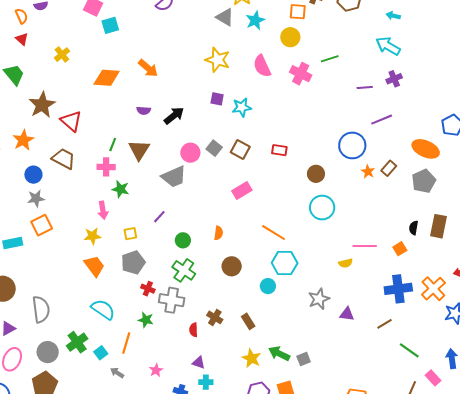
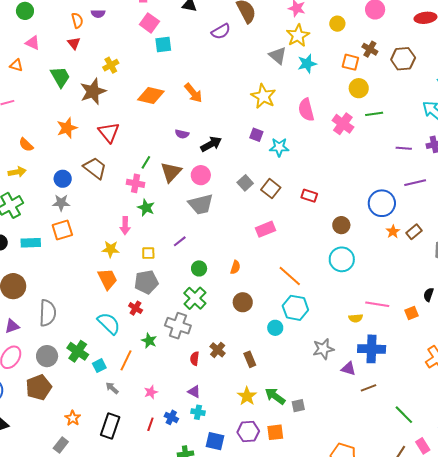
yellow circle: (290, 37) -> (359, 88), moved
brown star: (42, 105) -> (93, 91), moved
orange star: (23, 140) -> (67, 128), moved
pink circle: (190, 153) -> (201, 175), moved
red cross: (148, 289) -> (136, 308), moved
blue cross: (398, 289) -> (372, 349), moved
brown line: (385, 324) -> (368, 388), moved
green cross: (77, 342) -> (78, 351), turned -30

